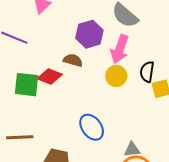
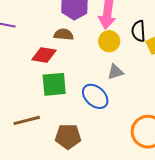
green square: (26, 85) -> (54, 84), moved
gray triangle: (132, 150) -> (115, 72), moved

